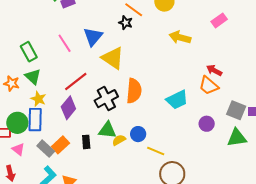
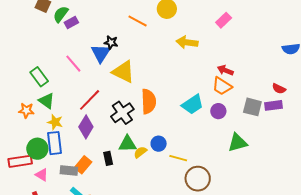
black star: (126, 23) -> (111, 42), moved
purple circle: (207, 124) -> (218, 111), moved
green triangle: (237, 138) -> (238, 143), moved
gray rectangle: (46, 149) -> (69, 170), turned -30

